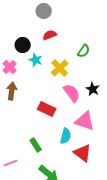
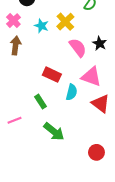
cyan star: (36, 60) -> (41, 26), moved
red rectangle: (47, 109) -> (52, 75), moved
red triangle: (83, 153) -> (101, 104), moved

